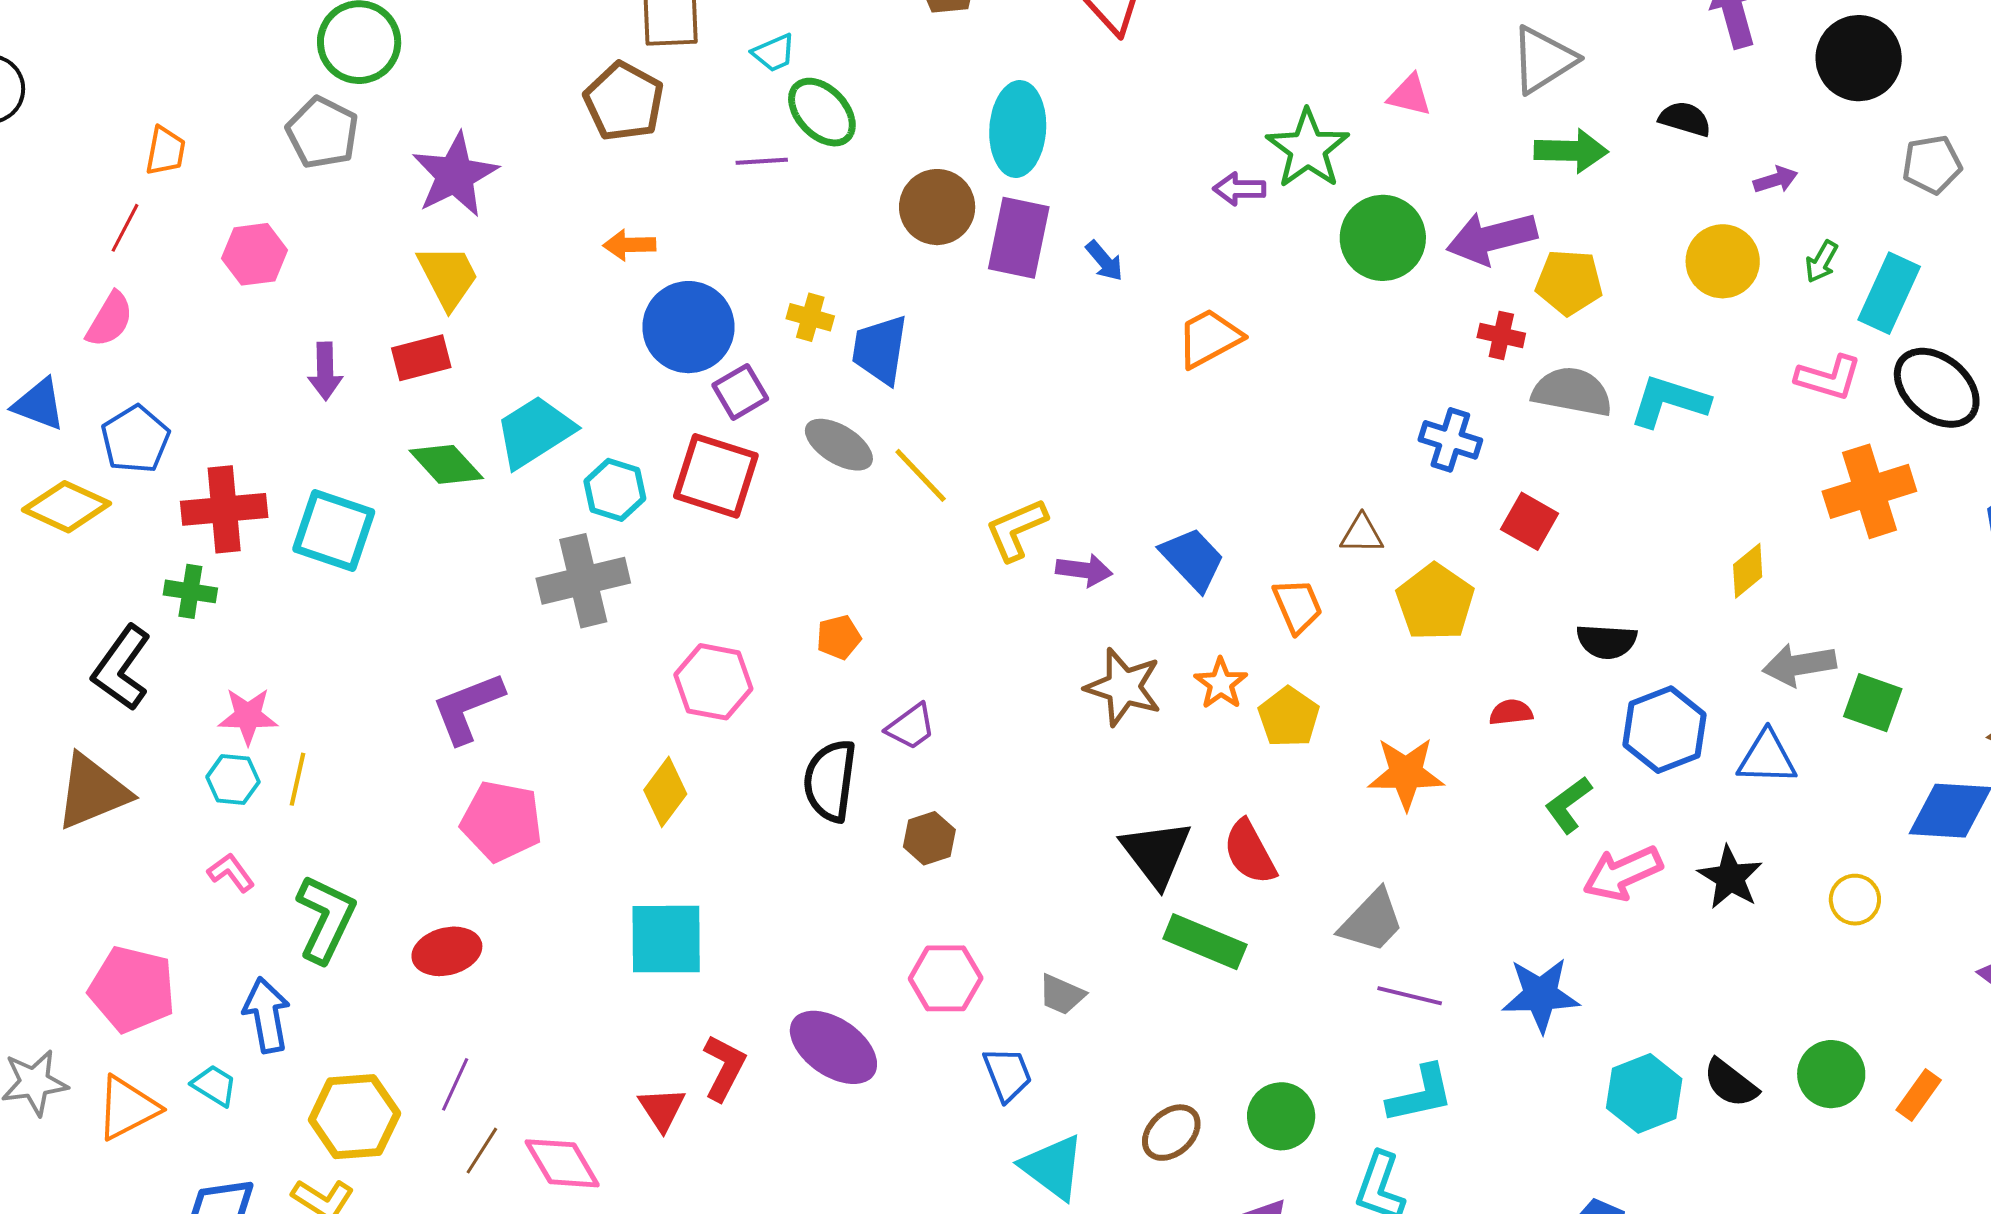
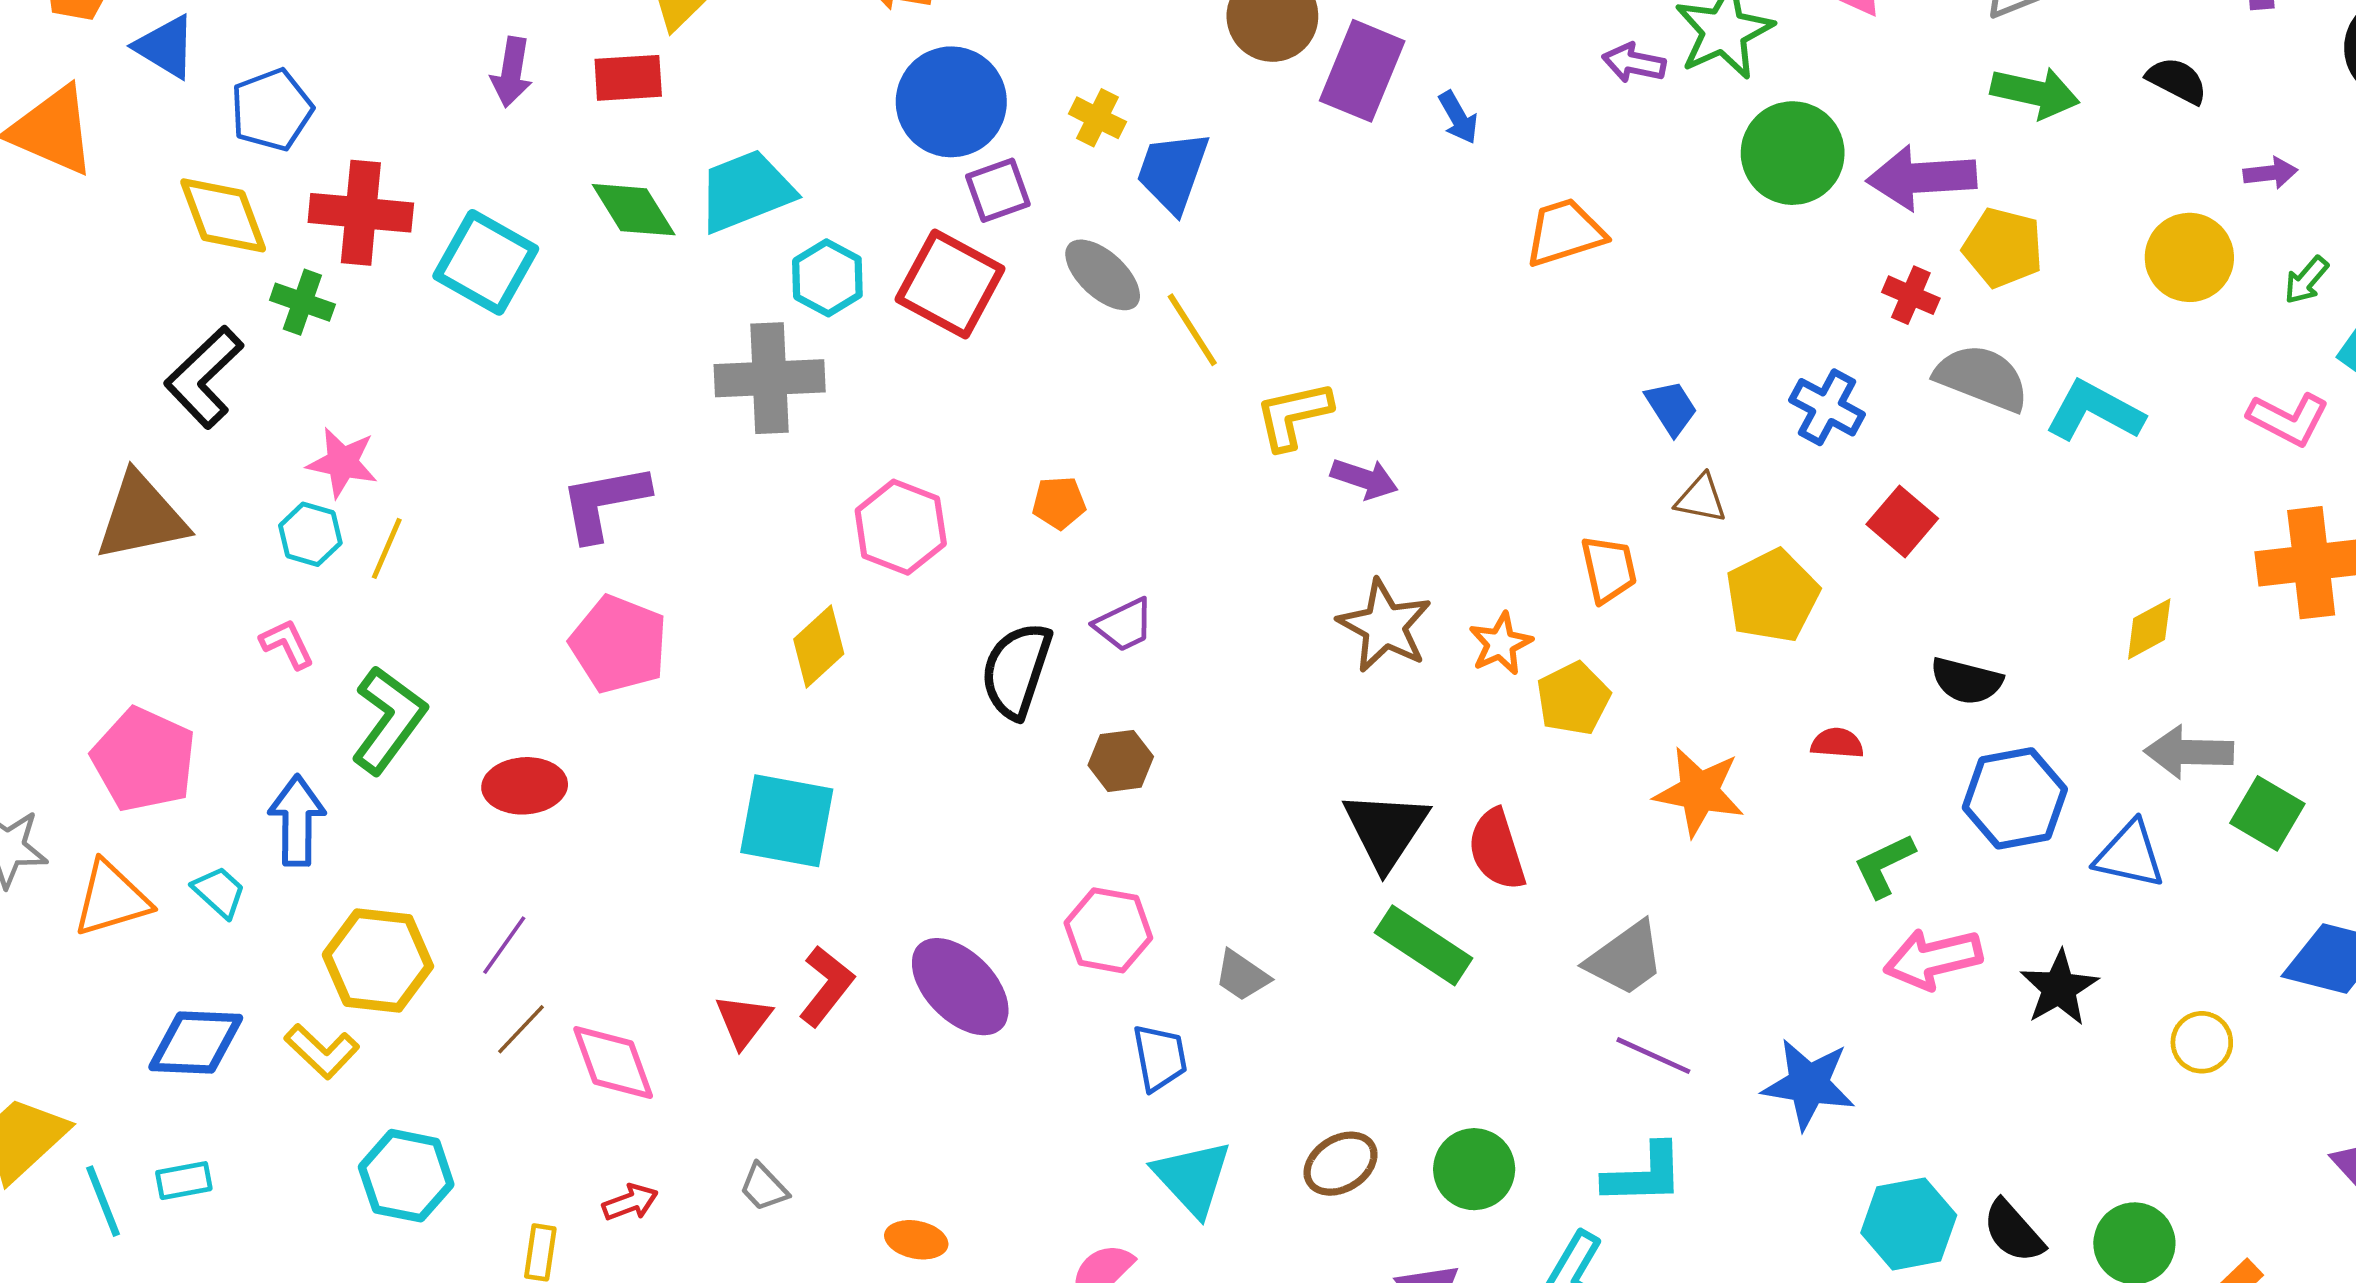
yellow diamond: (66, 507) -> (223, 215), moved, turned 34
blue trapezoid: (1193, 559) -> (1671, 408), moved, size x0.7

